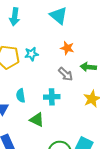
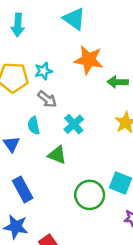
orange star: (67, 48) -> (89, 60), size x1.6
gray arrow: (66, 74) -> (47, 99), moved
cyan cross: (52, 97) -> (74, 124), turned -35

